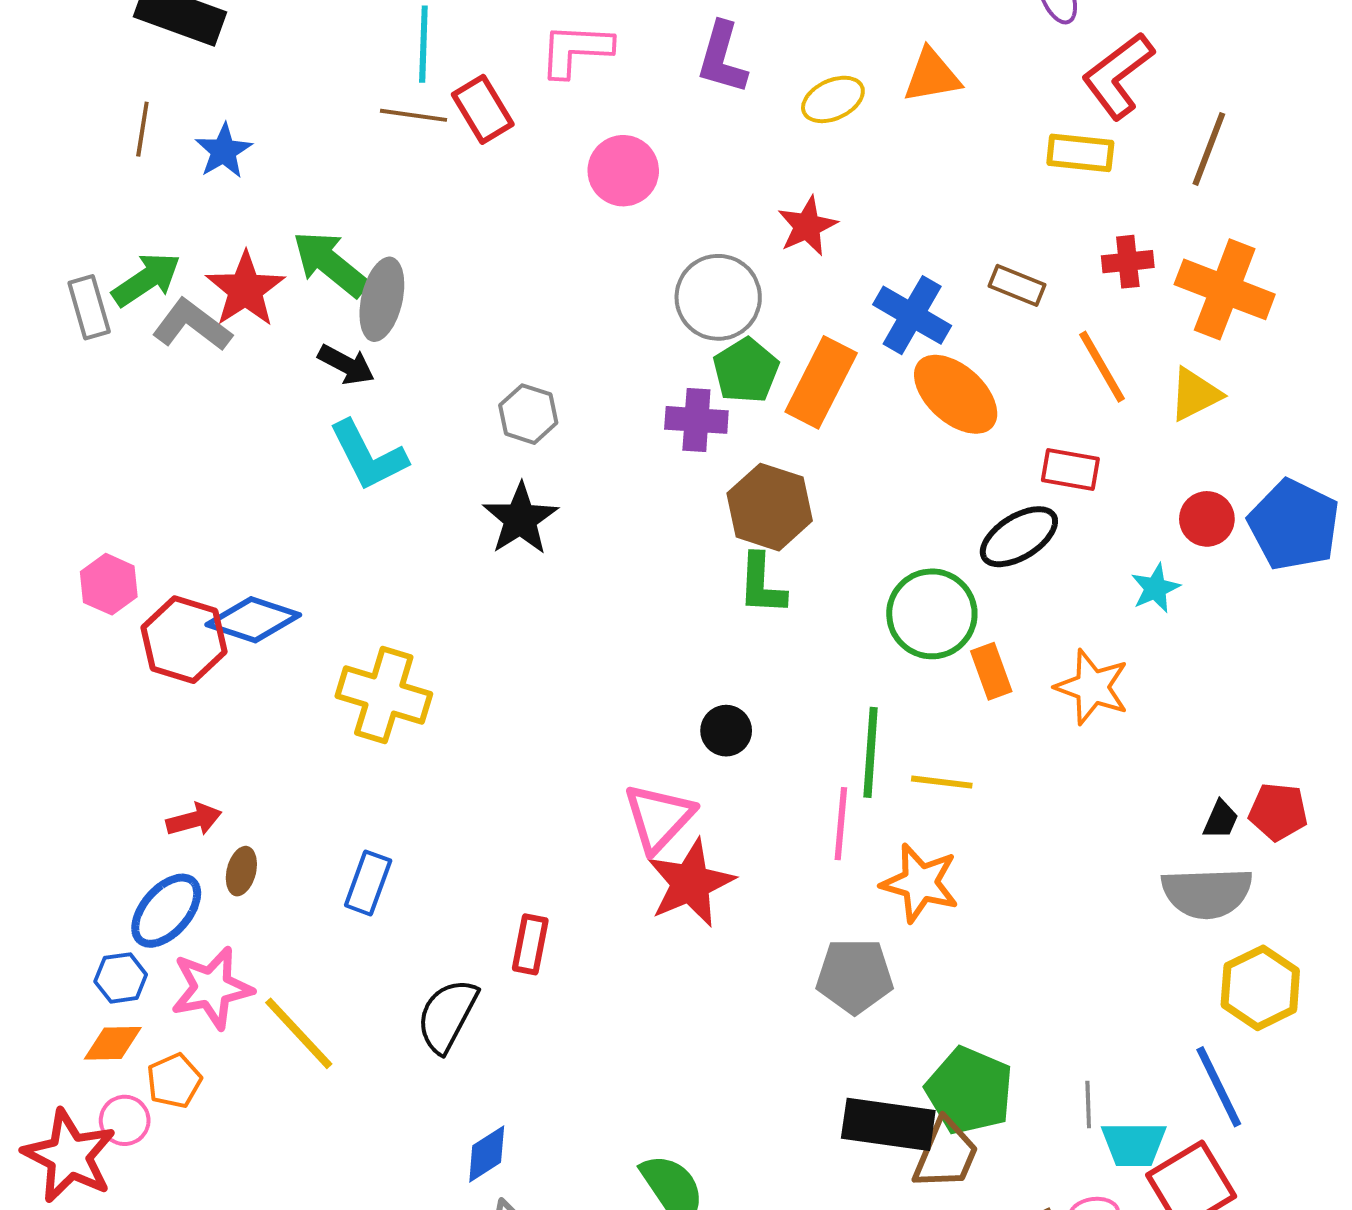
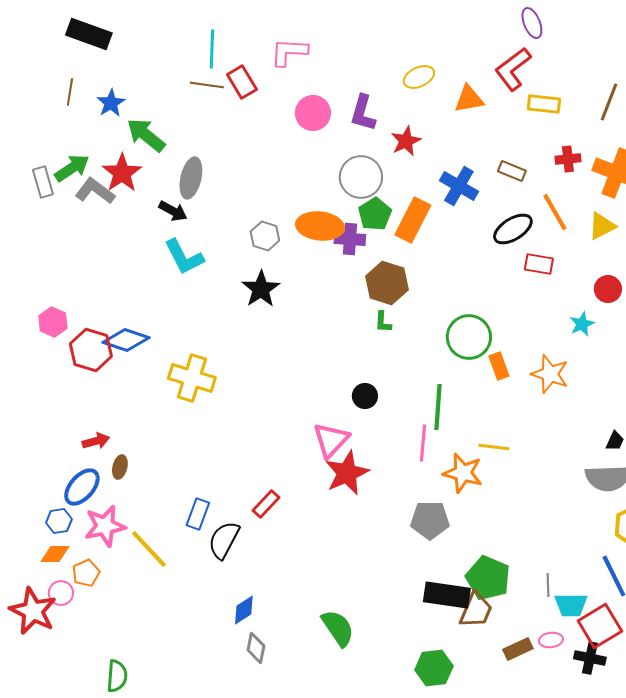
purple L-shape: (722, 58) -> (363, 113), moved
orange triangle: (932, 76) -> (469, 99), moved
red L-shape: (1118, 76) -> (513, 69), moved
green arrow: (330, 264) -> (146, 135), moved
orange ellipse: (956, 394) -> (320, 226), moved, turned -36
black ellipse: (1019, 537) -> (513, 229), moved
green L-shape: (762, 584) -> (383, 322), size x0.7
yellow line: (942, 782) -> (494, 447), moved
blue rectangle: (368, 883) -> (198, 514), moved
red rectangle: (530, 944) -> (266, 504), turned 32

